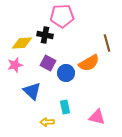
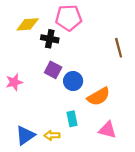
yellow diamond: (22, 43) -> (28, 24), moved
orange semicircle: (89, 63) -> (99, 97), moved
pink star: (15, 65) -> (14, 82), moved
blue triangle: (32, 91) -> (25, 135), moved, turned 42

